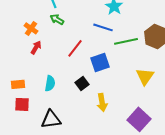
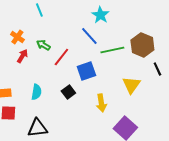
green arrow: (57, 19) -> (43, 45), moved
blue line: (103, 27) -> (89, 36), turned 30
yellow arrow: (102, 102) -> (101, 103), moved

